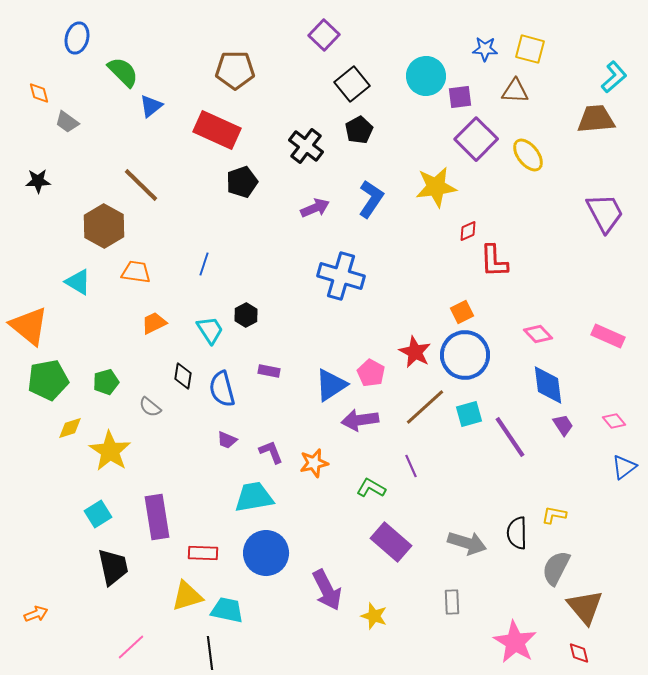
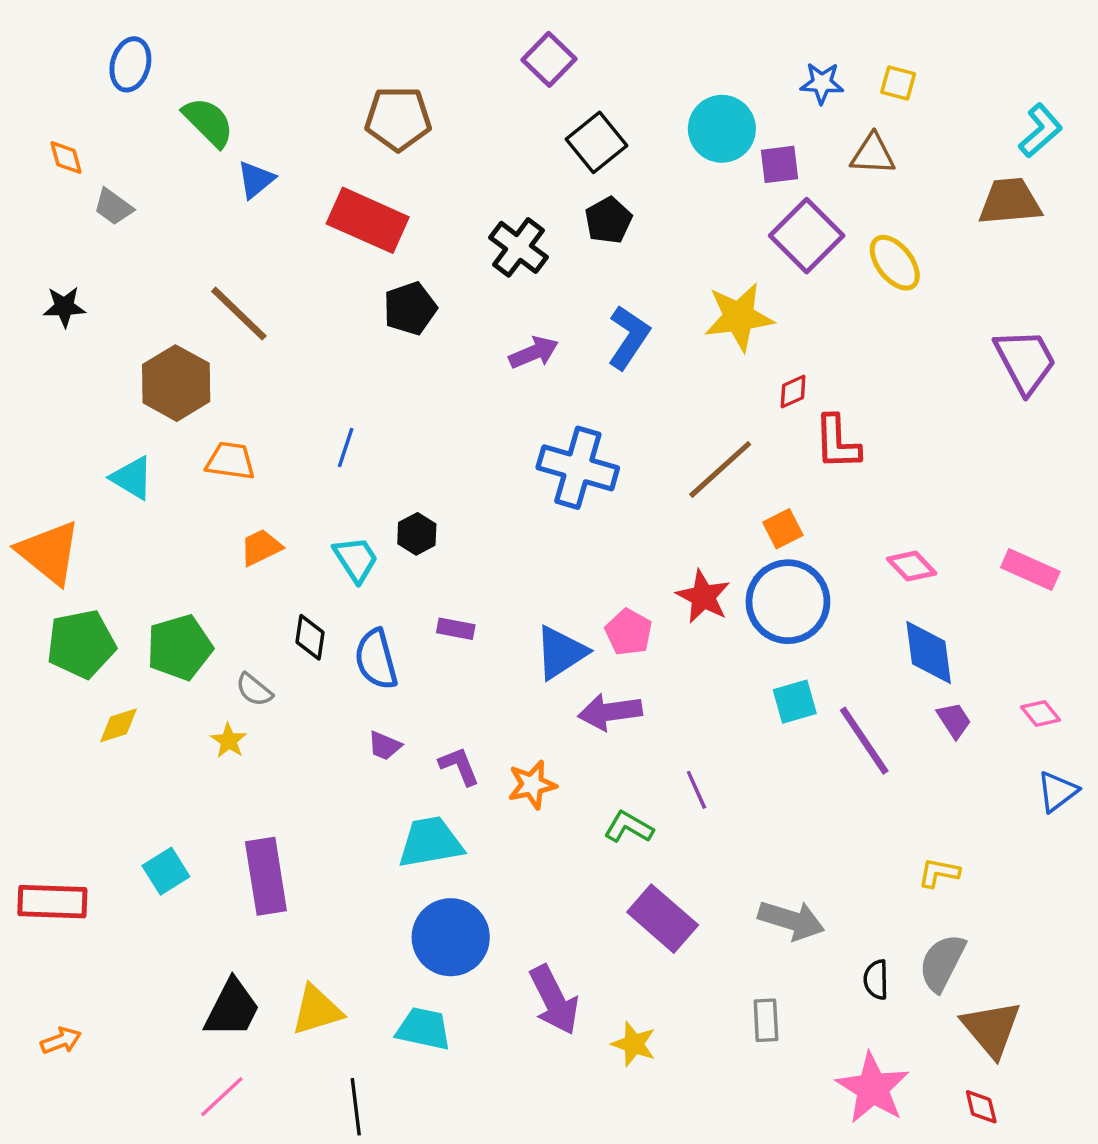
yellow square: (530, 49) -> (898, 83), size x0.7
green pentagon: (106, 382) -> (180, 647), size x1.5
brown line: (425, 407) -> (720, 469), moved
yellow star: (110, 451) -> (229, 741), moved, size x0.5
black semicircle: (517, 533) -> (876, 980), moved, size x0.7
red rectangle: (203, 553) -> (52, 902), moved, size x1.4
black trapezoid: (113, 567) -> (232, 1008), moved, turned 39
cyan trapezoid: (227, 610) -> (424, 1029), moved

